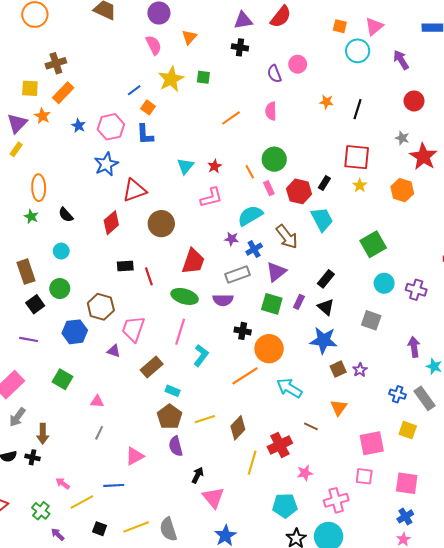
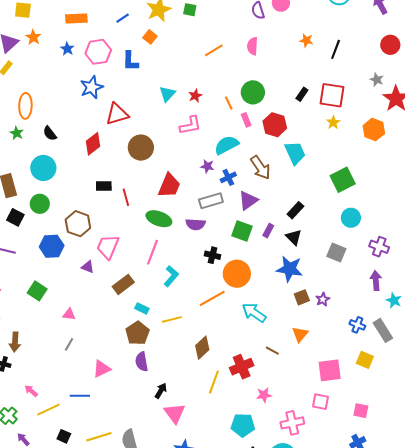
orange rectangle: (63, 93) -> (76, 18), moved, turned 40
orange square: (148, 107) -> (150, 37), moved
black rectangle: (324, 183) -> (302, 94), moved
cyan circle: (61, 251) -> (43, 168), size x1.6
purple cross: (416, 290) -> (379, 247), moved
black square: (35, 304) -> (15, 217), turned -30
yellow line: (205, 419) -> (172, 319), moved
pink square: (407, 483) -> (361, 411), size x0.7

